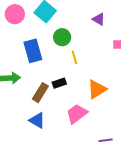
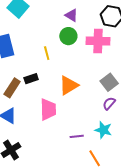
green circle: (62, 37) -> (68, 36), moved
pink trapezoid: (77, 114) -> (48, 109), turned 125

